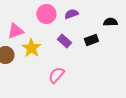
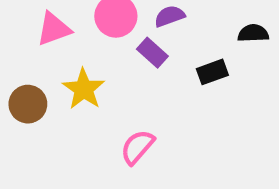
pink triangle: (15, 31) -> (54, 29), moved
purple rectangle: (64, 41) -> (152, 53), moved

